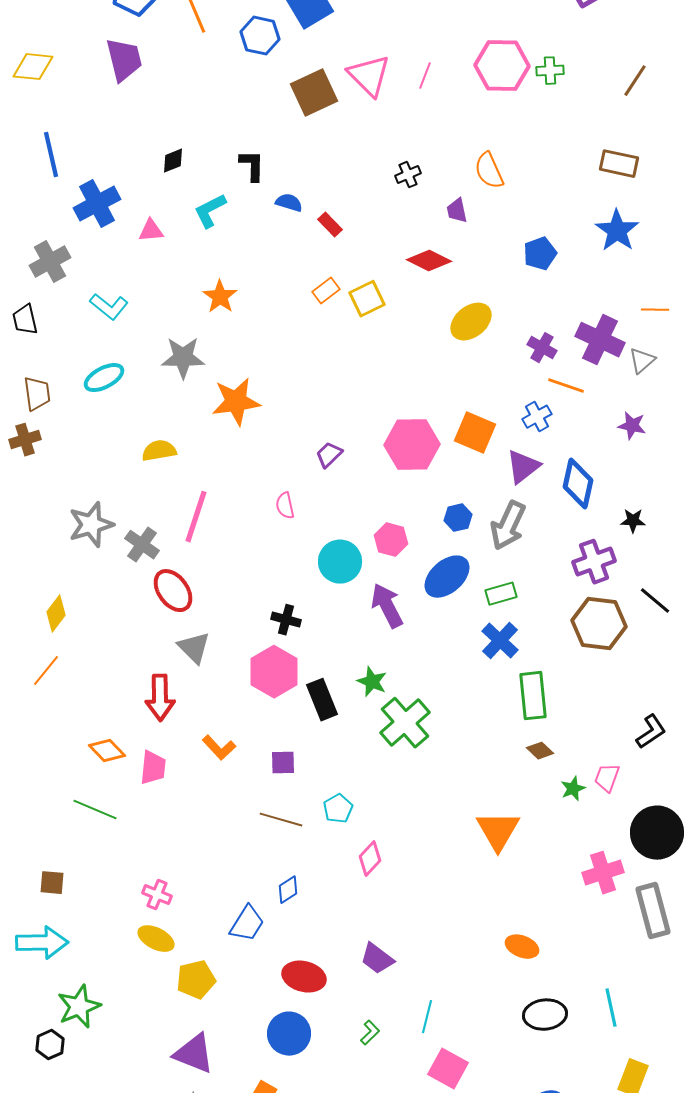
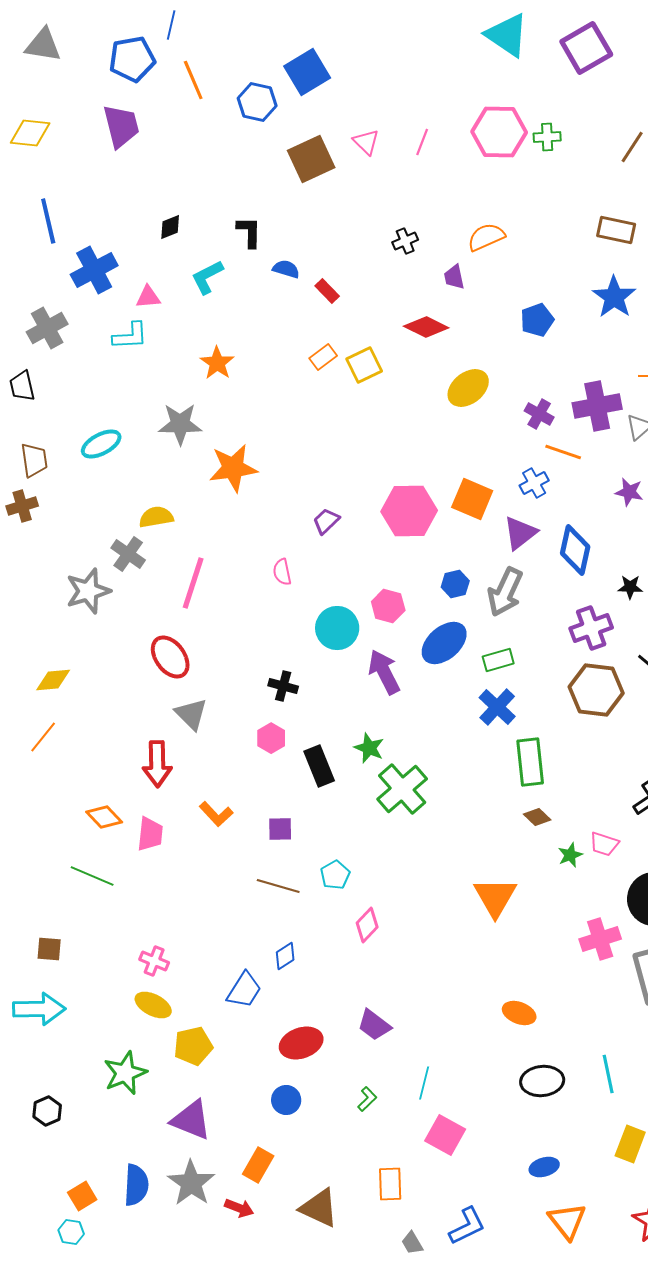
pink triangle: (369, 76) -> (366, 142), size x0.6
orange semicircle: (489, 171) -> (486, 237), turned 90
cyan L-shape: (109, 307) -> (130, 336), moved, turned -42
purple cross: (600, 340) -> (597, 406), turned -36
gray cross: (142, 545) -> (128, 554), moved
yellow diamond: (56, 614) -> (53, 680), turned 48
pink hexagon: (274, 672) -> (271, 738), size x0.6
pink trapezoid: (607, 778) -> (604, 844), turned -92
red ellipse: (304, 977) -> (301, 1043), turned -33
green star: (79, 1007) -> (125, 1073), moved
blue circle: (289, 1034) -> (286, 1100), size x0.7

